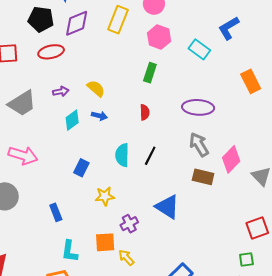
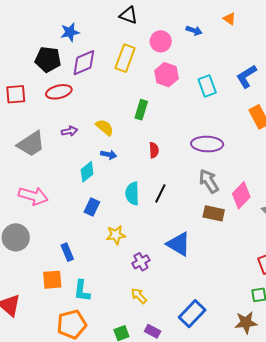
blue L-shape: (229, 28) -> (246, 76), moved
cyan rectangle: (199, 49) -> (207, 86), turned 35
green rectangle: (150, 73) -> (141, 110), moved
cyan diamond: (72, 120) -> (87, 172), moved
orange square: (105, 242) -> (52, 280), moved

